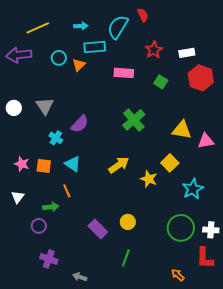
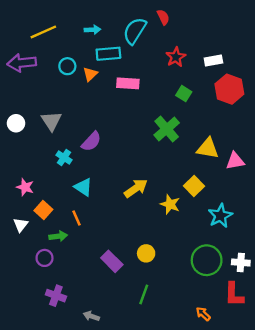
pink rectangle: (124, 73) -> (128, 83), moved
green cross: (134, 120) -> (167, 129), moved
orange square: (44, 166) -> (43, 210), moved, turned 35

